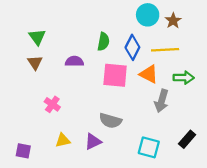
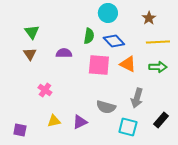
cyan circle: (148, 15) -> (108, 13), moved
blue diamond: (132, 47) -> (114, 41), turned -70
yellow line: (165, 50) -> (158, 42), moved
gray arrow: (162, 101) -> (137, 98), moved
gray semicircle: (110, 121) -> (106, 107), moved

